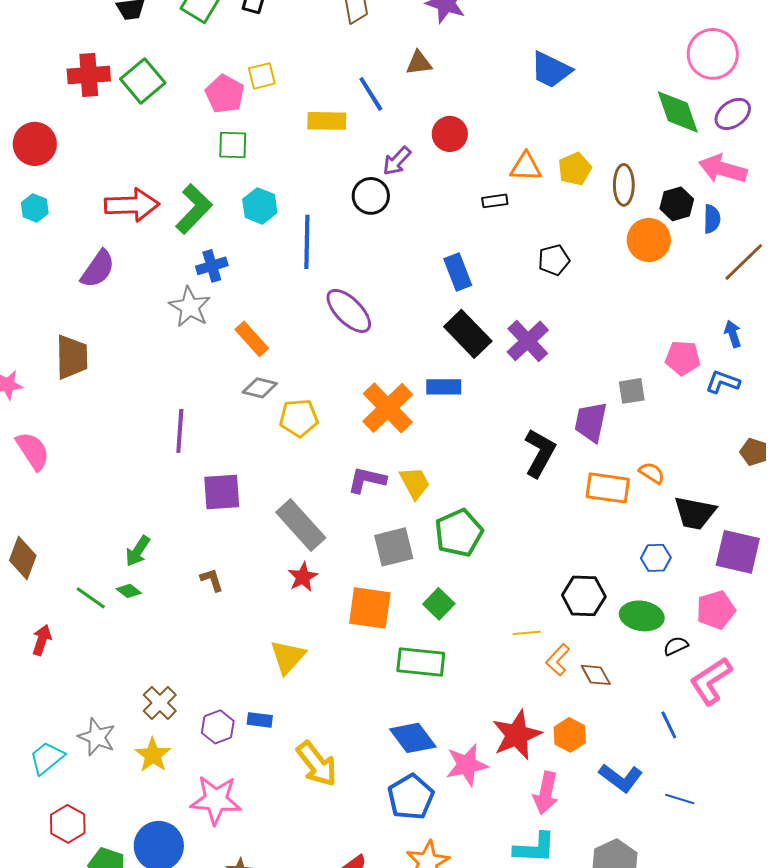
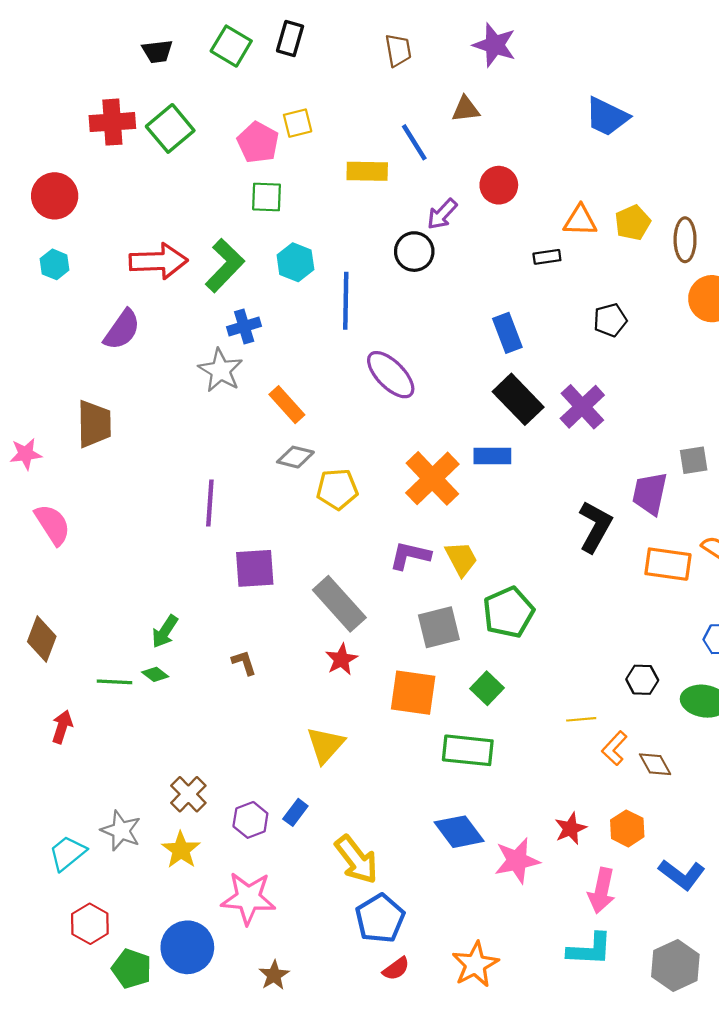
black hexagon: (584, 596) -> (642, 680), size x0.7
green line: (91, 598) -> (115, 682), turned -32
blue rectangle: (260, 720) -> (295, 812), turned -60
red star: (517, 735) -> (571, 828), size x0.6
blue pentagon: (411, 797) -> (380, 918), moved

